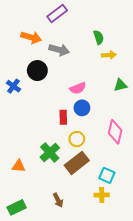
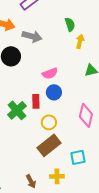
yellow arrow: (109, 55) -> (80, 41), turned -72
green cross: (50, 153) -> (17, 110), moved
cyan square: (107, 175) -> (78, 157), turned -35
yellow cross: (102, 195) -> (57, 176), moved

